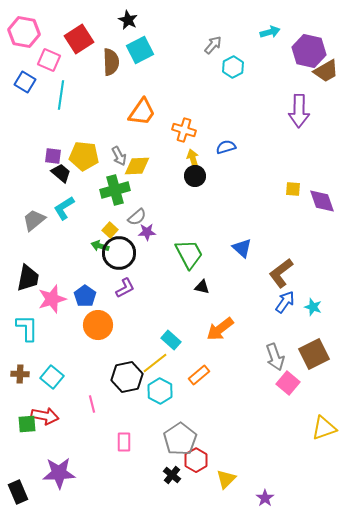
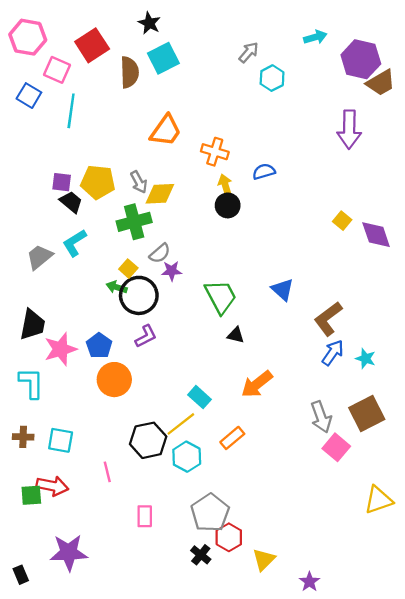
yellow square: (293, 189) -> (342, 221), turned 35
cyan square: (52, 377) -> (61, 440), turned -30
black rectangle: (18, 492) -> (21, 575), size x0.7

